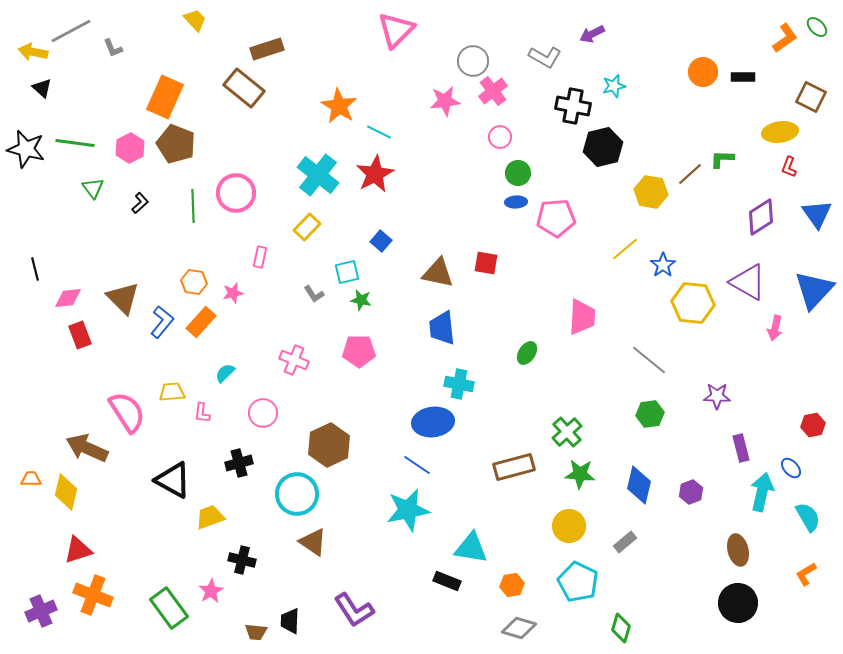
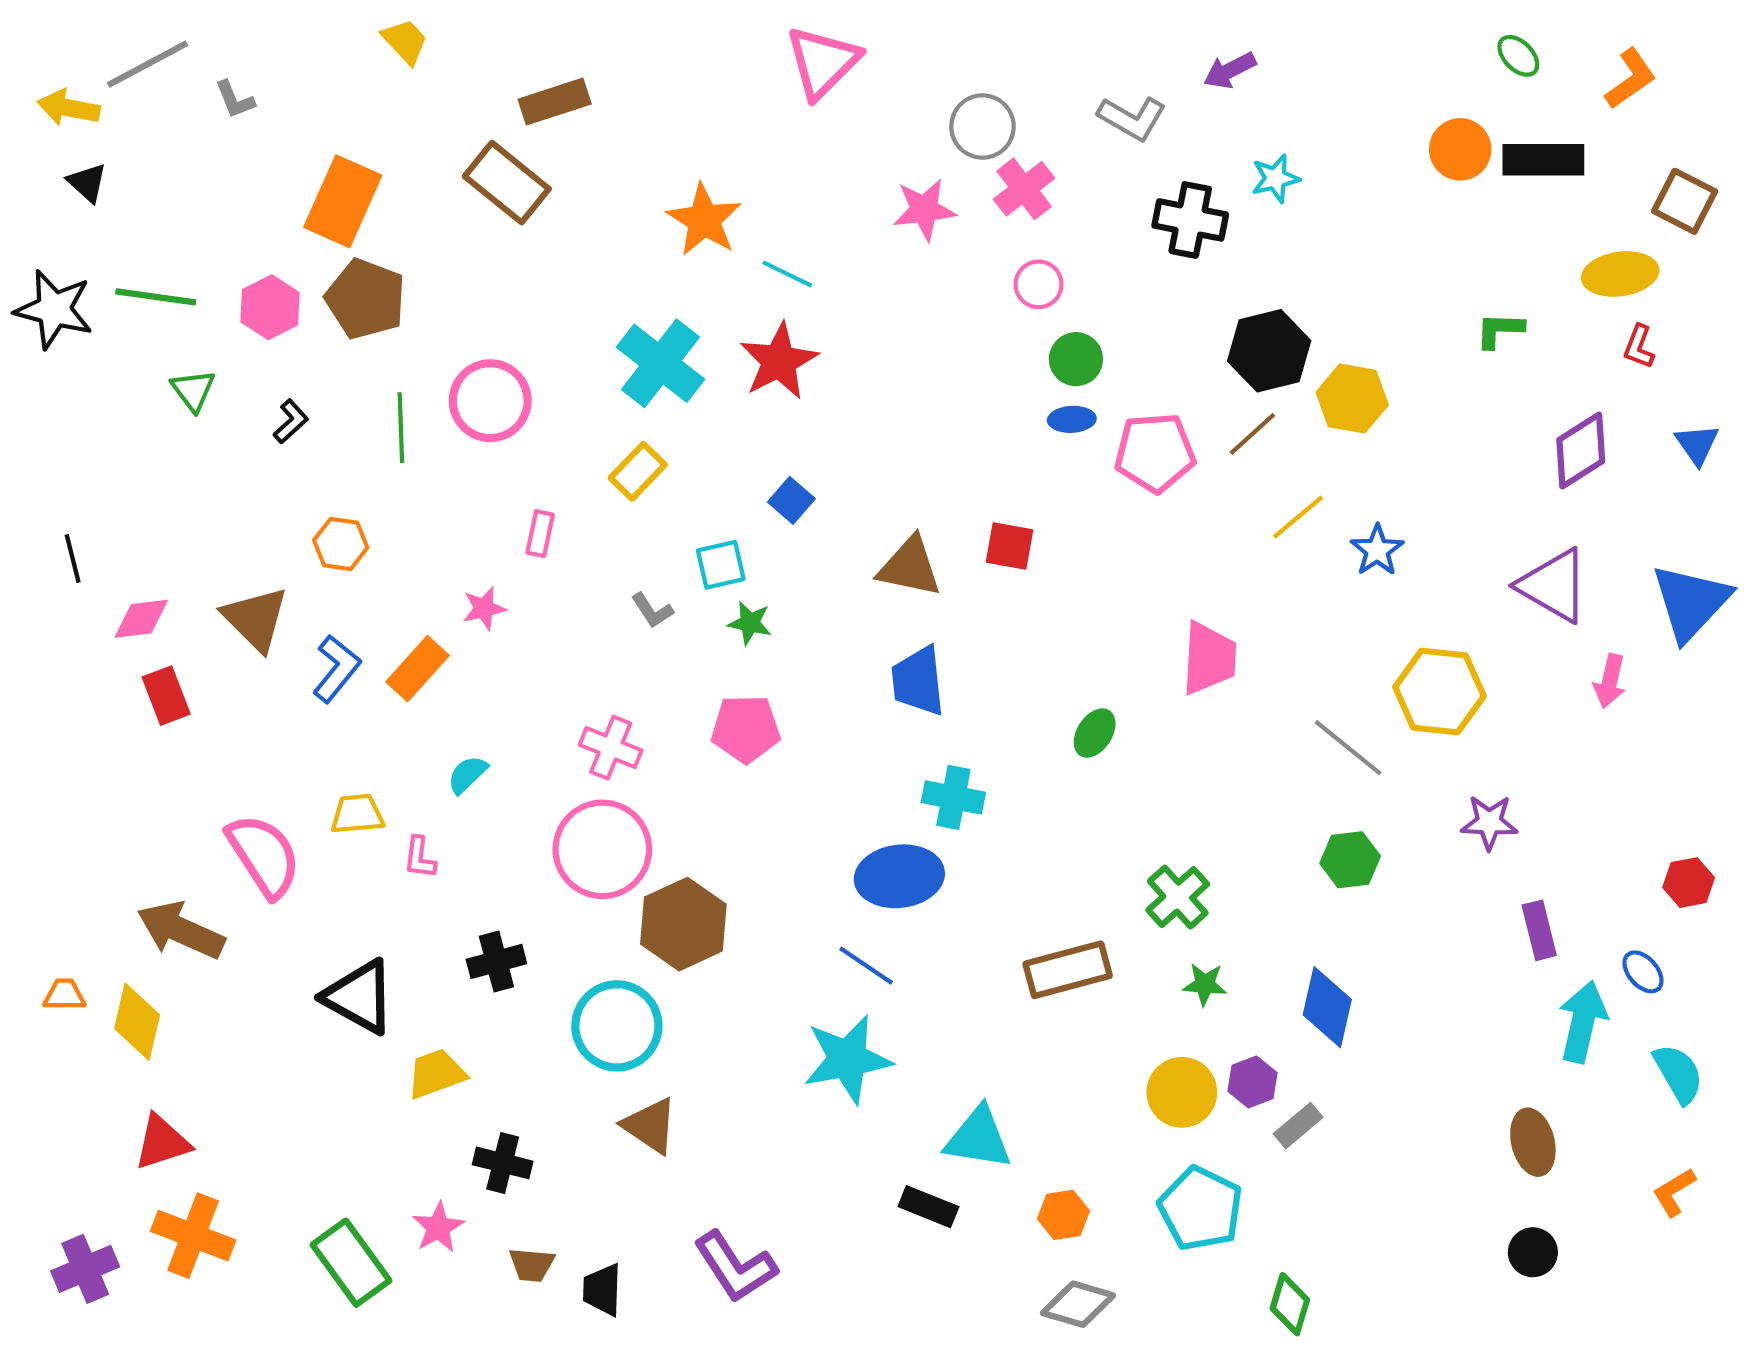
green ellipse: (817, 27) -> (1518, 56), moved
black rectangle: (743, 77) -> (1543, 160), size x1.6
black hexagon: (603, 147) -> (1269, 351), moved
brown line: (690, 174) -> (1252, 434), moved
blue triangle: (817, 214) -> (1697, 444), size x0.7
orange hexagon: (194, 282) -> (341, 544), moved
yellow hexagon: (693, 303) -> (1439, 691), moved
pink circle: (263, 413) -> (602, 849), moved, size x1.6
green star: (580, 474) -> (1205, 984), size x0.7
purple hexagon: (691, 492) -> (1252, 1082), moved
black circle: (738, 603) -> (1533, 1252), size x0.6
brown trapezoid: (256, 632) -> (532, 1265), moved

